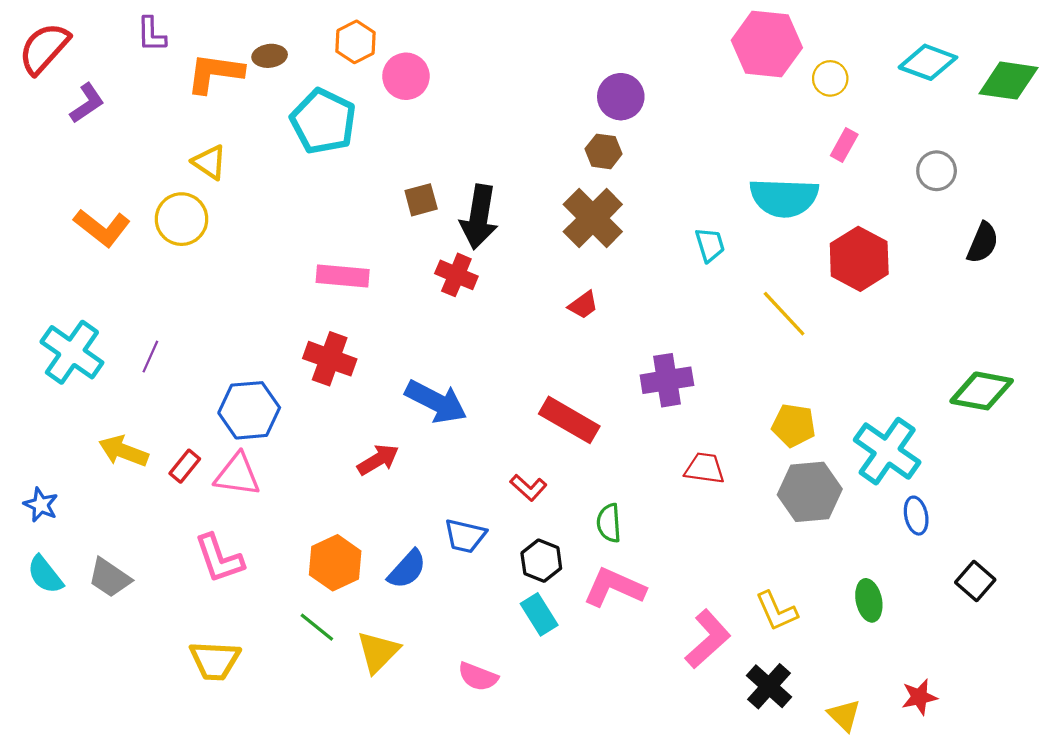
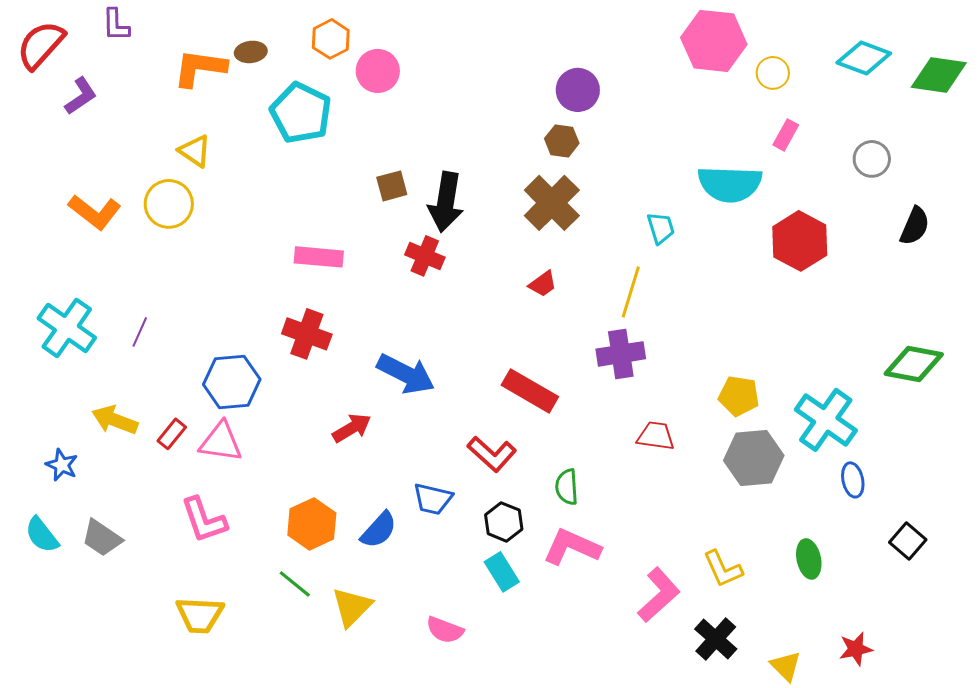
purple L-shape: (151, 34) -> (116, 25), moved
yellow line: (784, 314) -> (631, 292), moved, turned 60
red L-shape: (528, 488) -> (492, 454), size x1.4
blue star: (41, 505) -> (62, 465), moved

